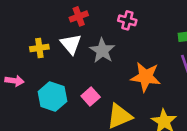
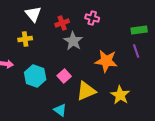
red cross: (79, 16) -> (62, 23), moved
white triangle: (71, 44) -> (33, 14), moved

